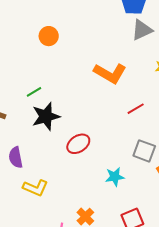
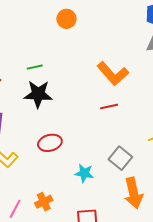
red line: (136, 109) -> (109, 106), moved
red ellipse: (78, 144) -> (50, 143), moved

